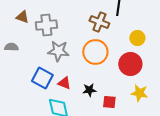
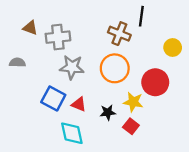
yellow circle: (137, 38) -> (173, 47), moved
yellow star: (139, 93) -> (133, 102), moved
red square: (109, 102) -> (131, 126), turned 32

